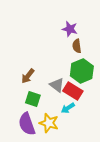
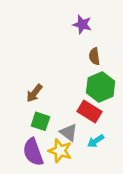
purple star: (70, 29) -> (82, 24), moved
gray triangle: (57, 85) -> (69, 132), moved
cyan arrow: (68, 108) -> (96, 141), moved

